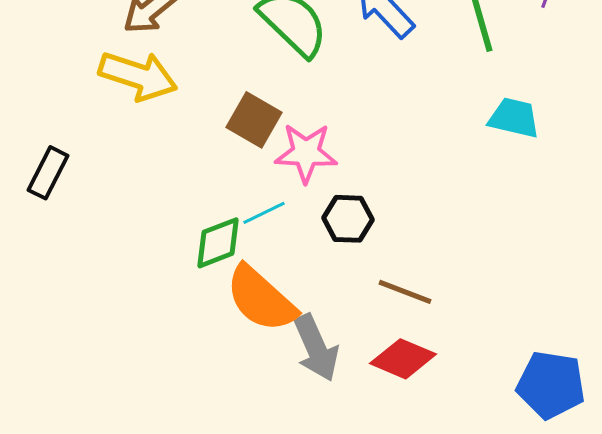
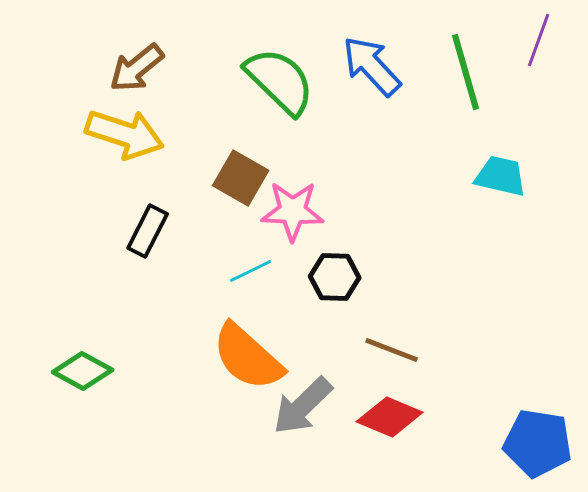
black rectangle: (48, 173) -> (148, 231), moved
green diamond: (218, 243) -> (83, 371), moved, turned 50
gray arrow: (316, 348) -> (303, 406), turned 70

